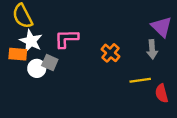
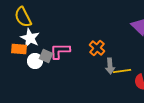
pink L-shape: (66, 39) -> (60, 51), moved
gray arrow: (152, 49) -> (110, 66), moved

